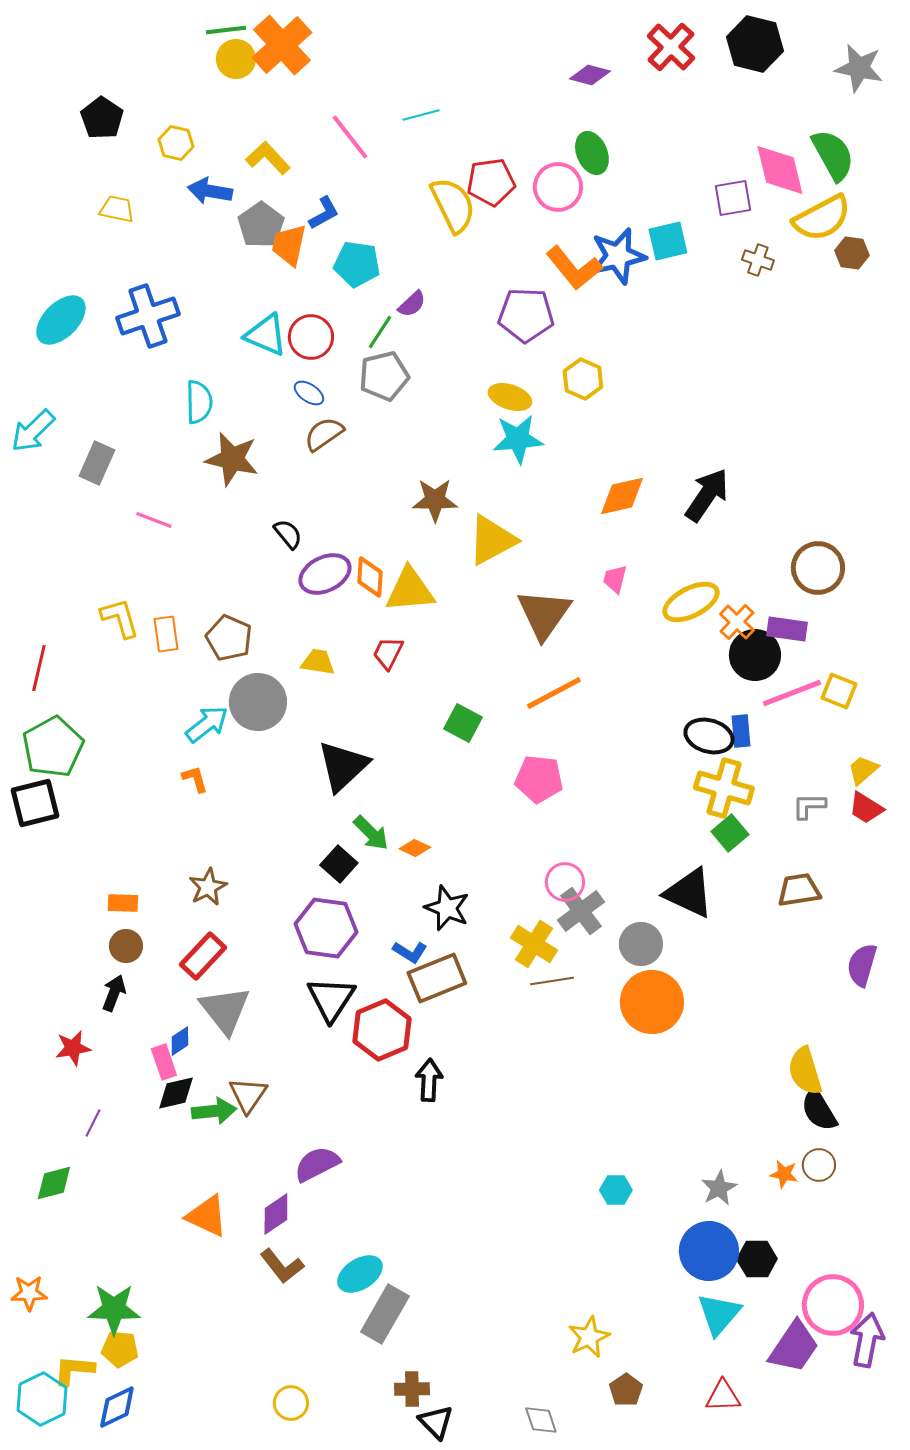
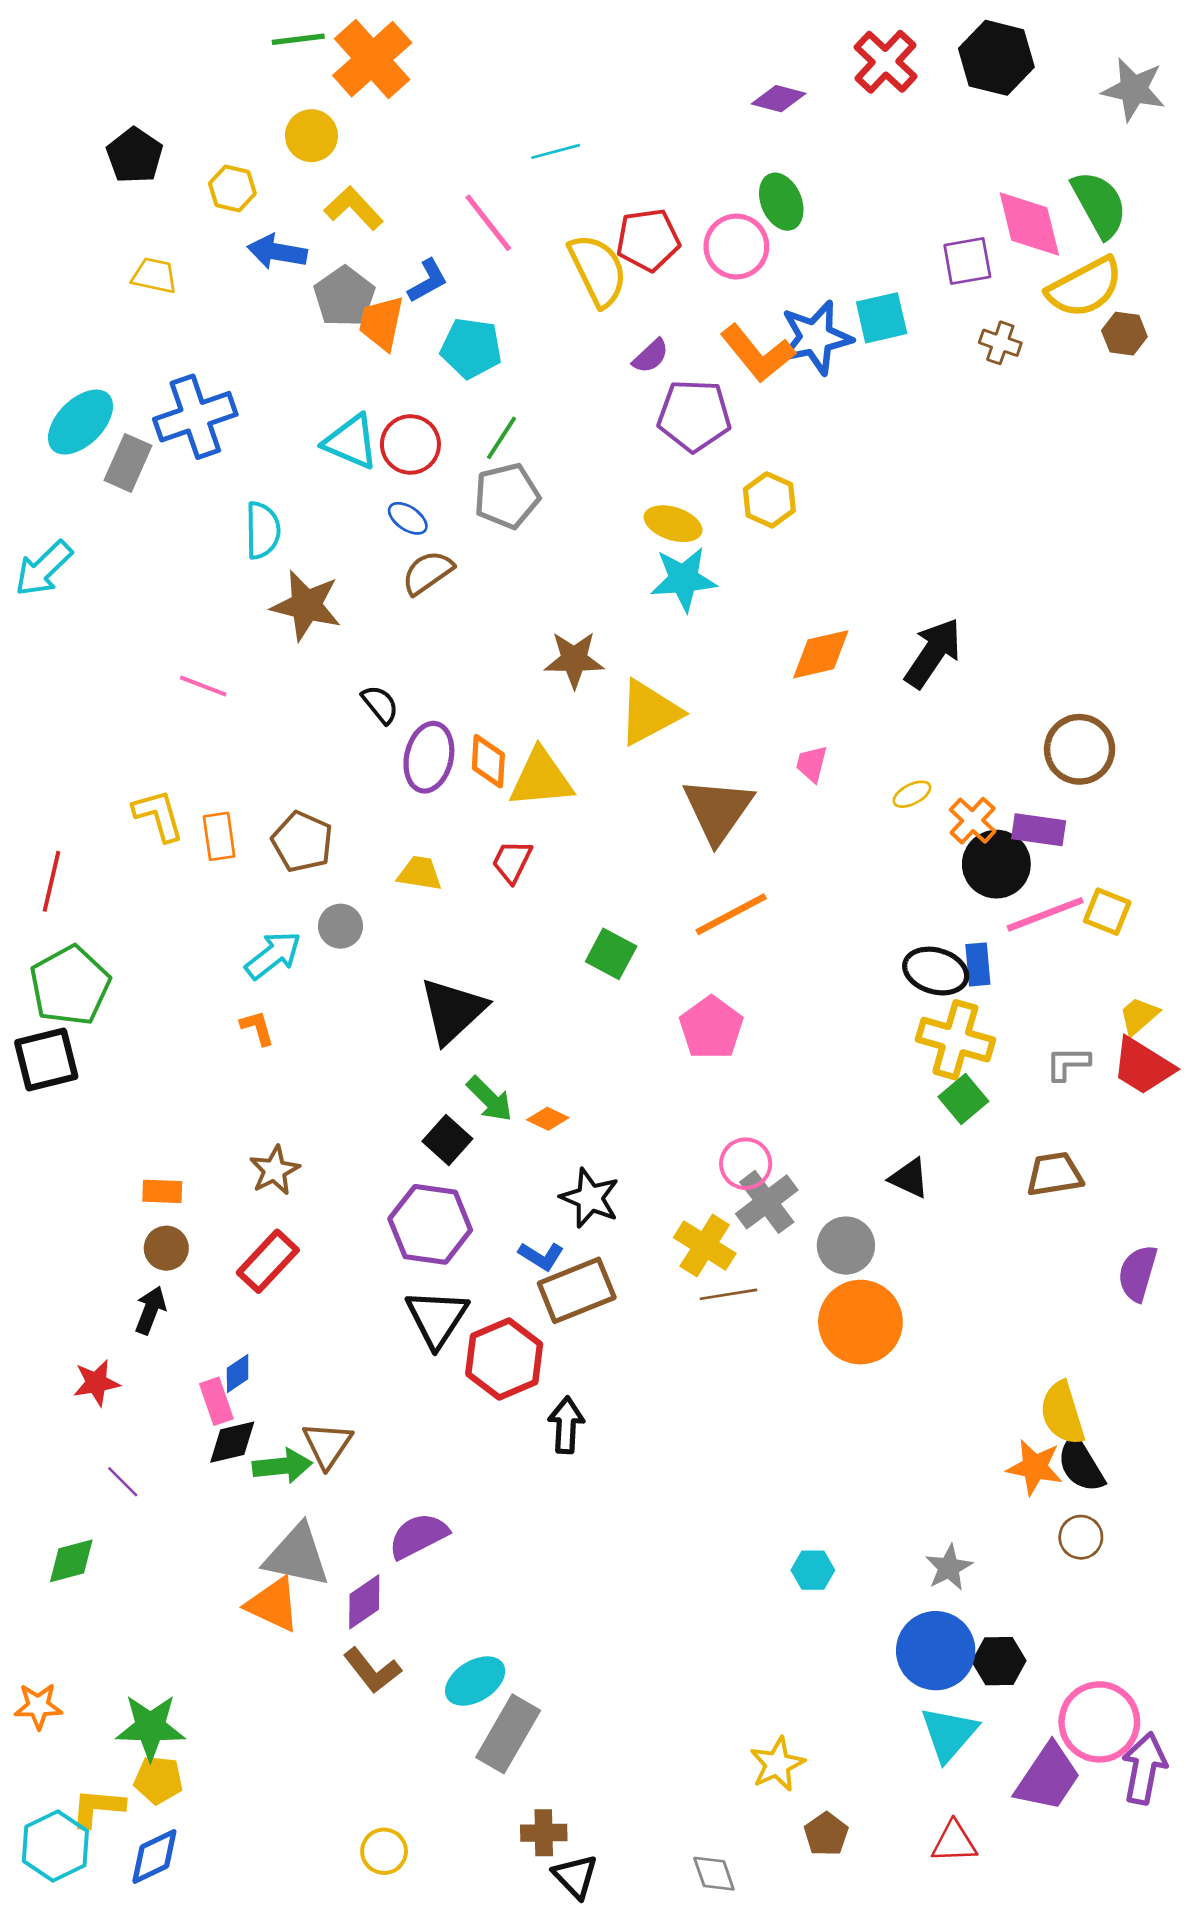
yellow circle: (236, 59) -> (311, 136), moved
pink line: (350, 137) -> (488, 223), moved
purple semicircle: (412, 304) -> (651, 356), moved
gray rectangle: (97, 463) -> (128, 463), moved
purple ellipse: (325, 574) -> (429, 757), turned -51
yellow ellipse: (691, 602) -> (912, 794), size x0.5
gray circle: (258, 702) -> (340, 926), size x0.6
pink pentagon: (539, 779) -> (711, 1028), turned 30
red trapezoid: (866, 808) -> (1143, 1066), size x1.4
black triangle: (689, 893) -> (909, 1178), size x0.6
gray triangle: (225, 1010) -> (297, 1556), moved, turned -40
purple line: (93, 1123) -> (123, 1482), turned -72
orange star: (784, 1174) -> (1035, 1467), moved, size x1.5

